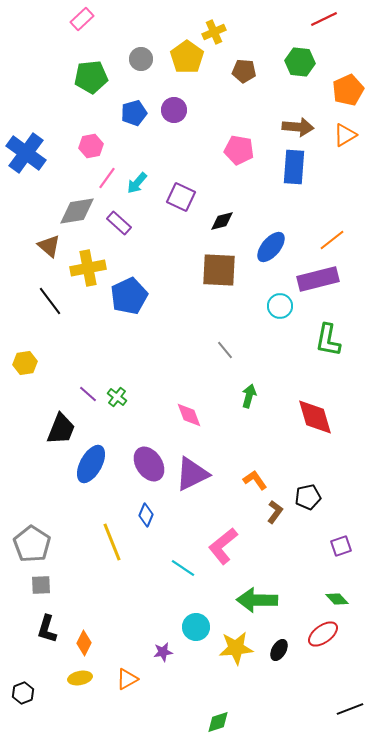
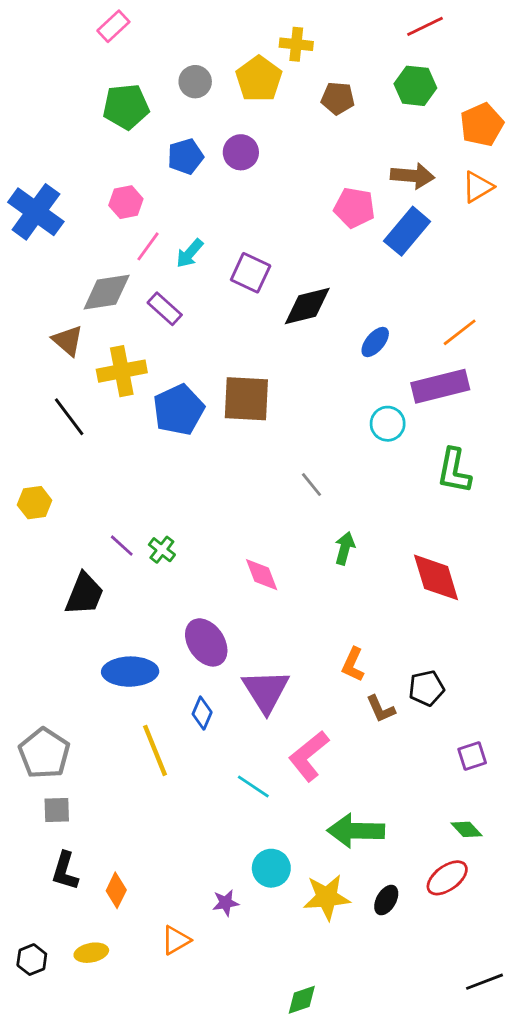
red line: (324, 19) -> (425, 26), moved
yellow cross: (214, 32) -> (296, 44), turned 30
pink pentagon: (239, 150) -> (354, 208), moved
blue rectangle: (294, 167) -> (407, 231), turned 36
black diamond: (222, 221) -> (307, 306), size x1.5
blue ellipse: (271, 247) -> (375, 342), size x0.7
brown square: (219, 270) -> (246, 399), moved
blue ellipse: (91, 464) -> (130, 672), moved, turned 60
purple triangle: (192, 474) -> (266, 691), moved, turned -36
orange L-shape: (255, 480) -> (353, 665), turned -120
brown L-shape: (275, 512) -> (381, 709), turned 120
yellow ellipse: (80, 678) -> (91, 953), moved

